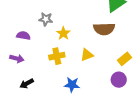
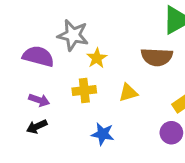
gray star: (46, 19) -> (73, 35), size x1.5
purple semicircle: (23, 36) -> (38, 56), size x1.5
purple arrow: (17, 58) -> (39, 100), moved

